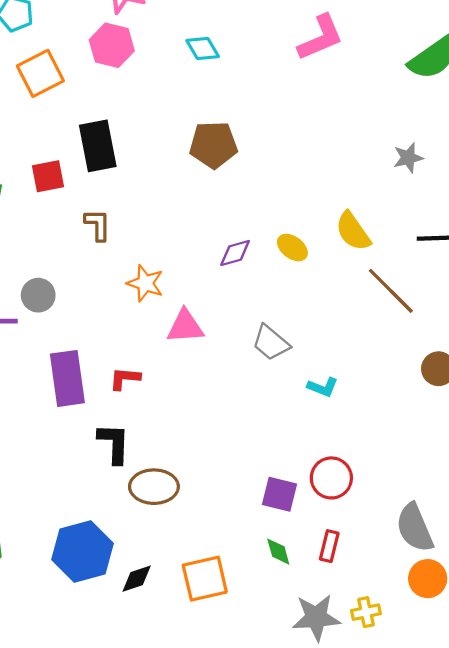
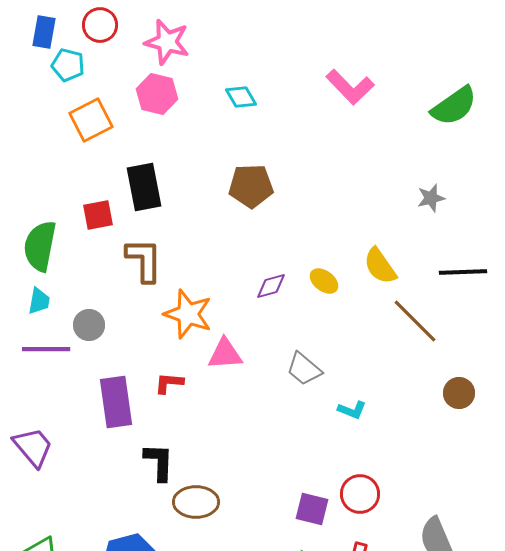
pink L-shape: (321, 38) -> (350, 87), turned 69
brown L-shape: (98, 225) -> (144, 260), size x1.5
orange star: (145, 283) -> (188, 314), size x1.4
red L-shape: (125, 378) -> (169, 383), moved

